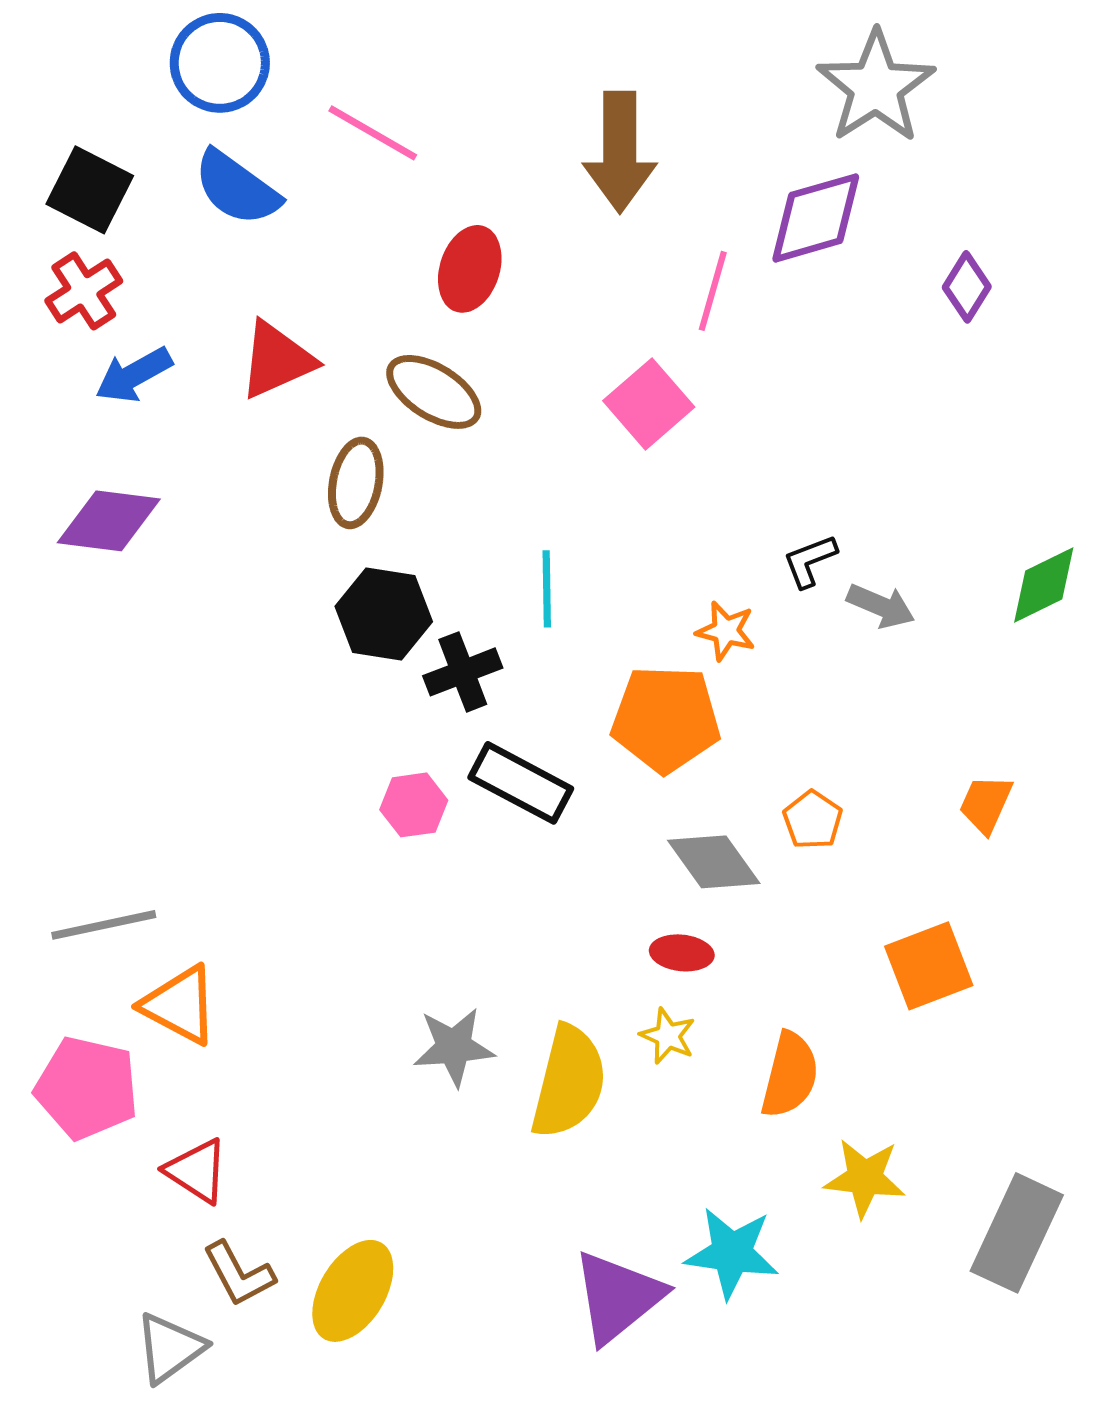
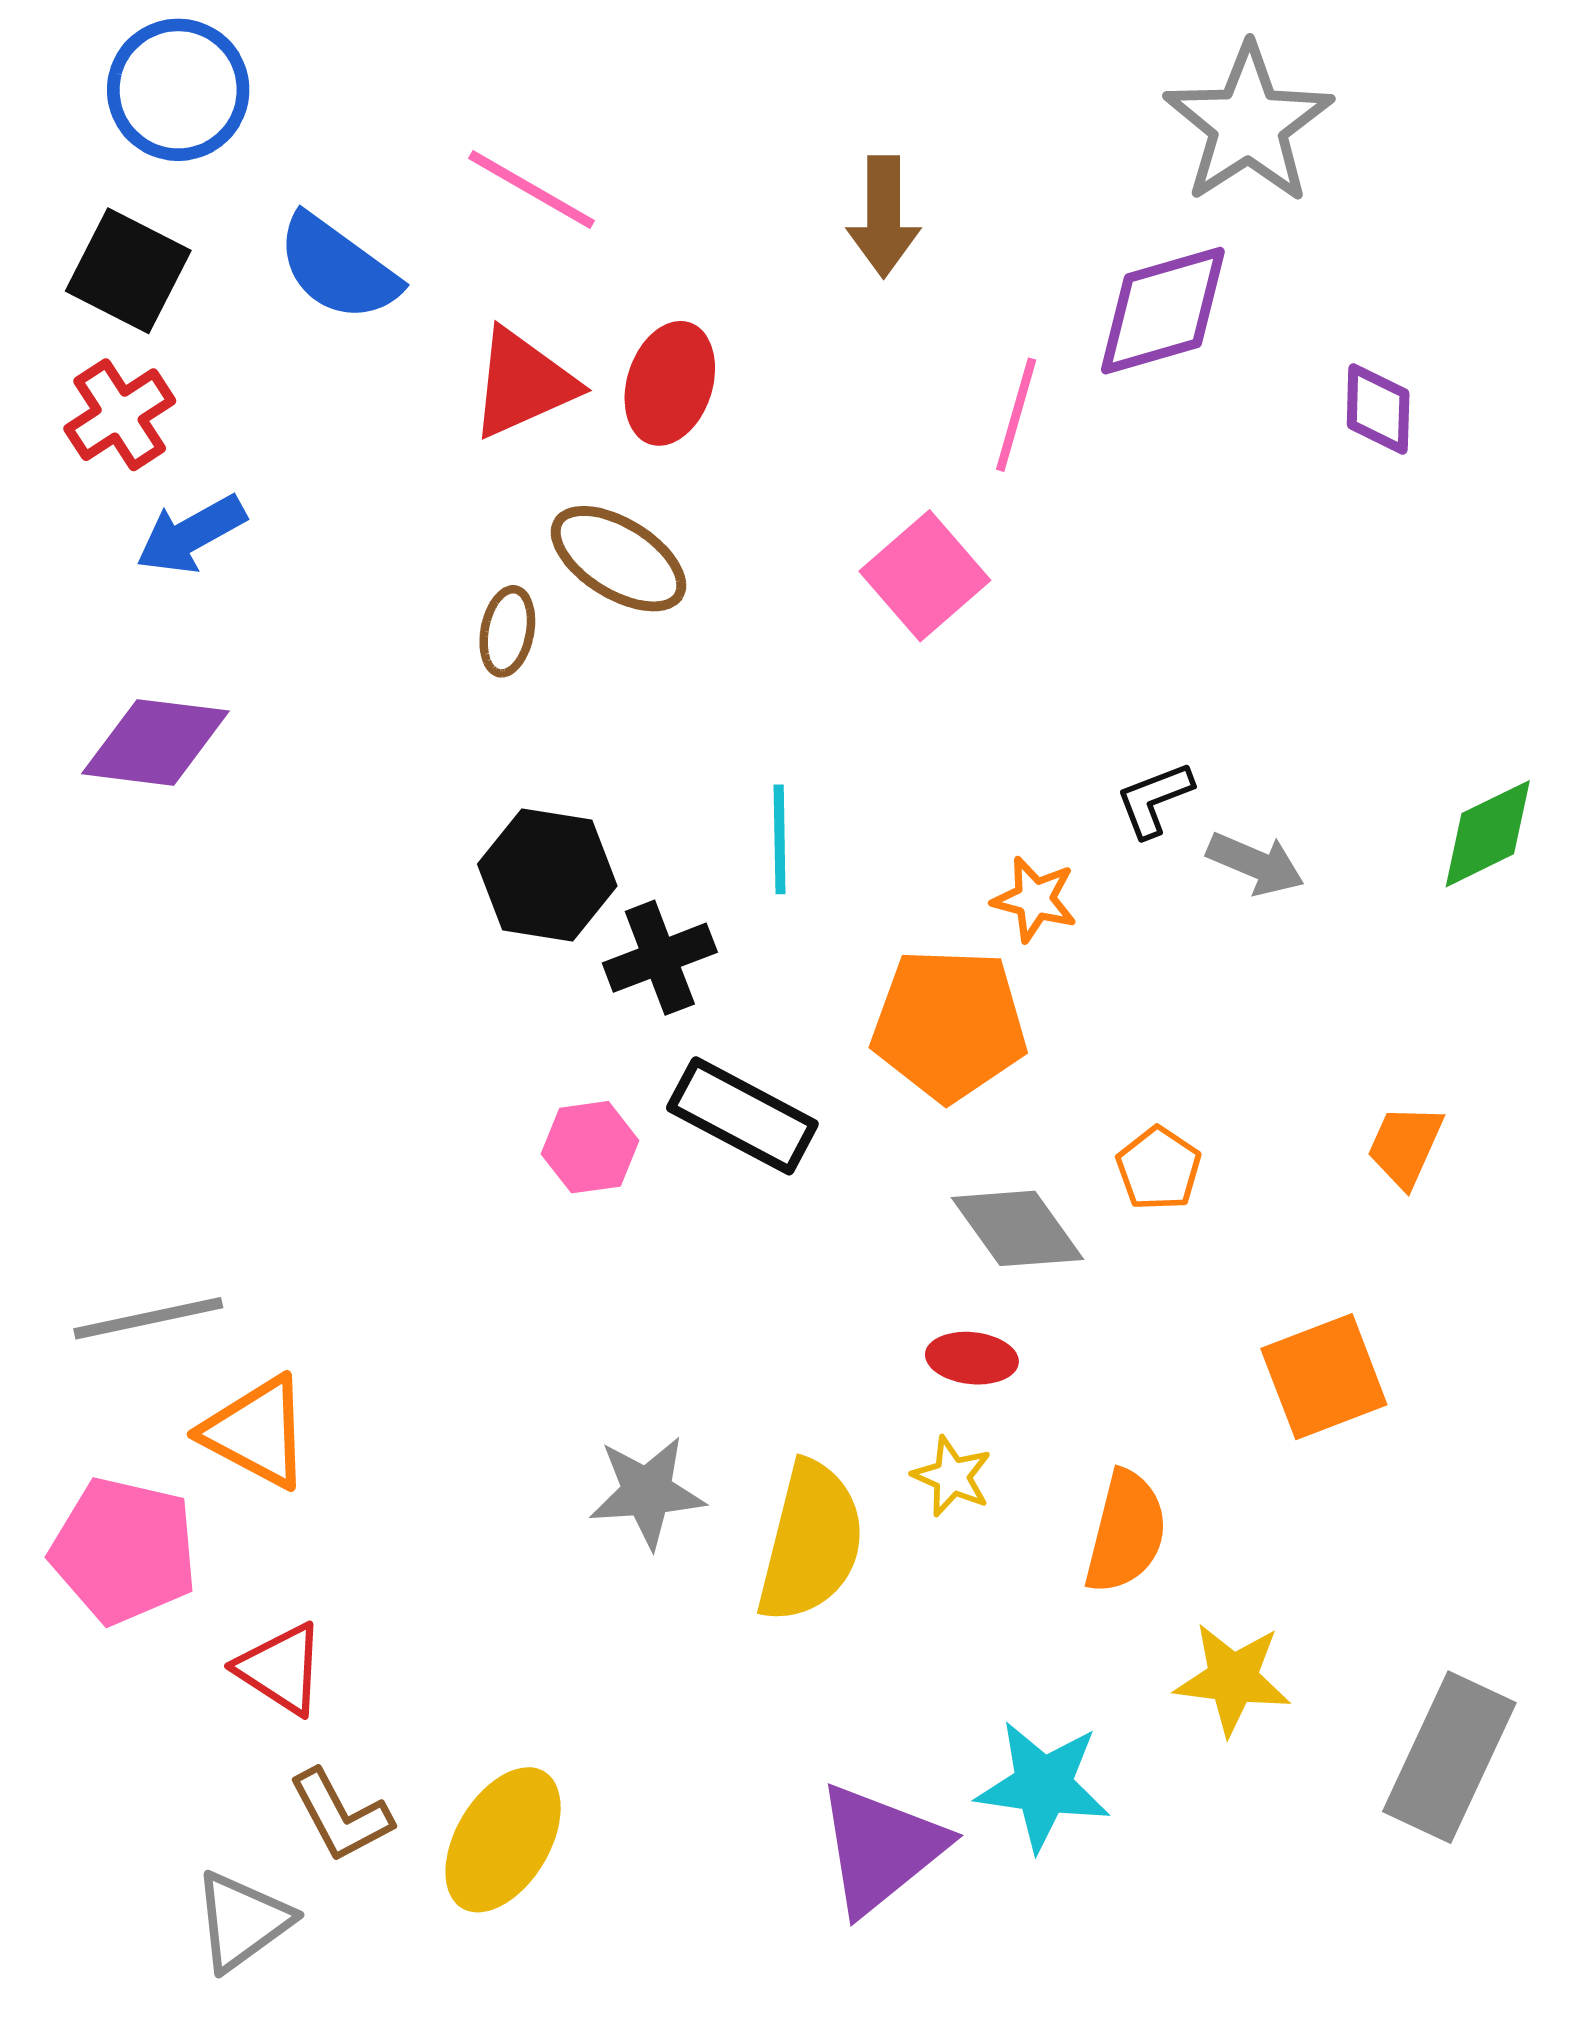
blue circle: (220, 63) -> (178, 90), moved
brown arrow: (620, 152) -> (884, 217), size x0.7
purple diamond: (967, 287) -> (1378, 409), turned -30
red triangle: (277, 360) -> (523, 383), moved
brown ellipse: (356, 483) -> (507, 631), moved, size x0.7

